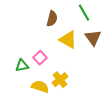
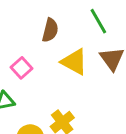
pink square: (40, 58) -> (22, 68), moved

